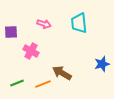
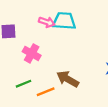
cyan trapezoid: (79, 23) -> (64, 21), moved, turned 100
green line: (17, 83) -> (24, 84), moved

